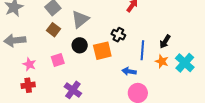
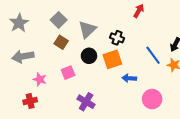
black cross: (118, 35) -> (117, 38), moved
blue line: (142, 50) -> (153, 55), turned -36
blue arrow: (129, 71) -> (129, 78), moved
red cross: (28, 85) -> (30, 101), moved

